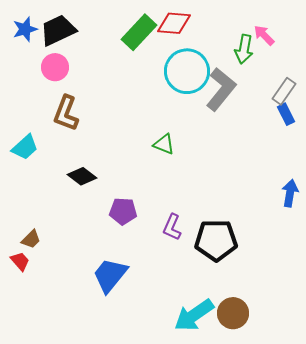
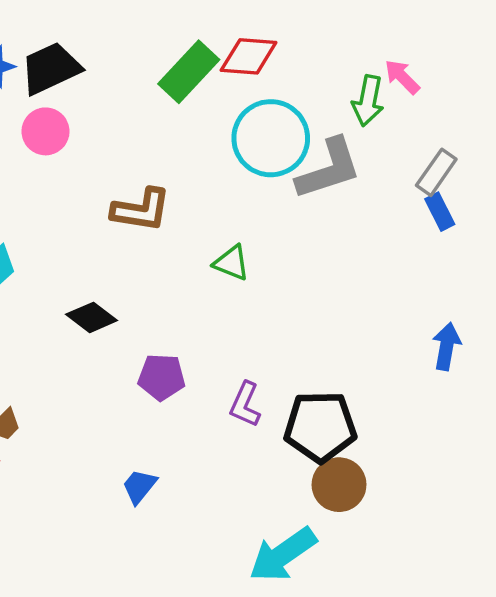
gray L-shape: (221, 89) -> (329, 169), turned 33
brown L-shape: (66, 113) -> (141, 210), moved, turned -102
blue trapezoid: (110, 275) -> (139, 486), size x0.6
brown circle: (233, 313) -> (339, 485), moved

